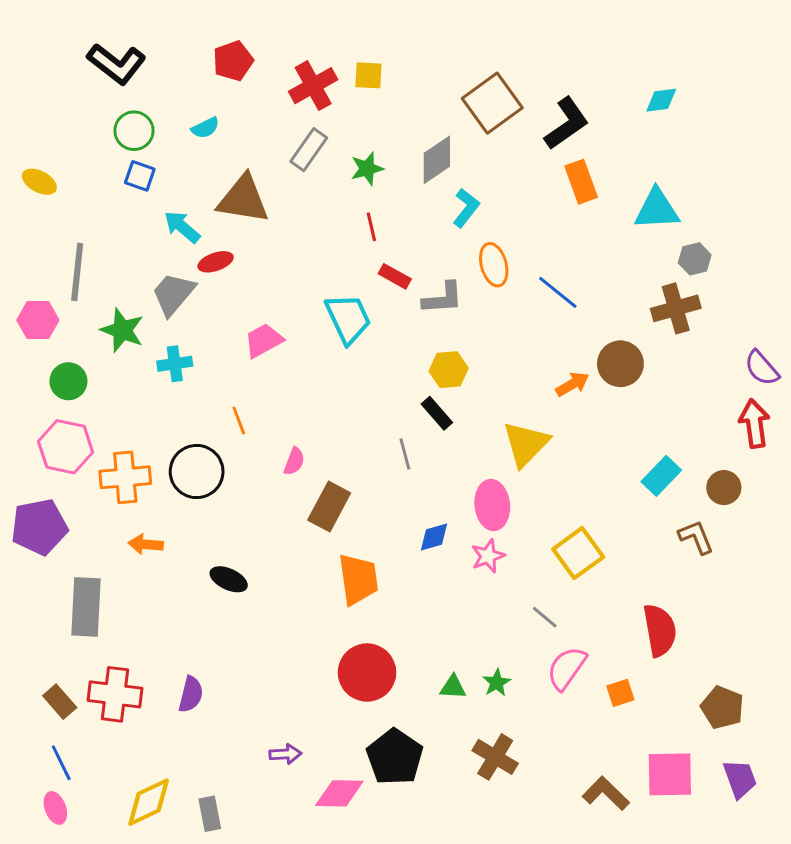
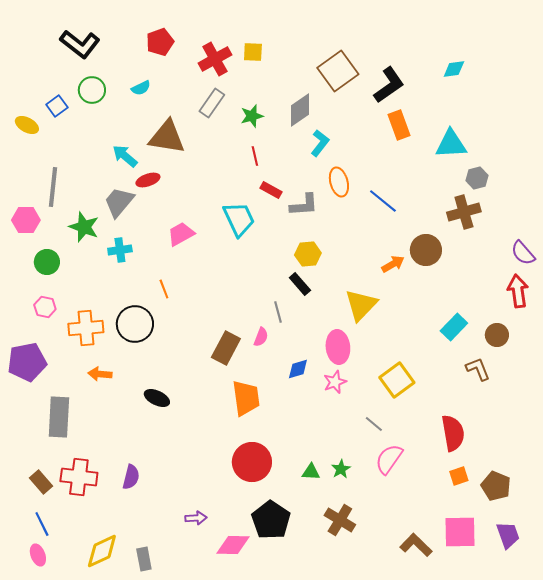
blue square: (140, 176) -> (57, 106), moved, turned 35
pink hexagon: (66, 447) -> (45, 307), size x0.6
pink semicircle: (294, 461) -> (261, 337), moved
orange square: (620, 693) -> (459, 476), moved

